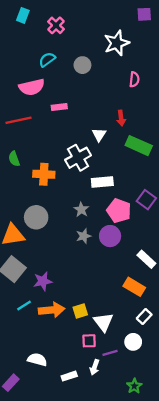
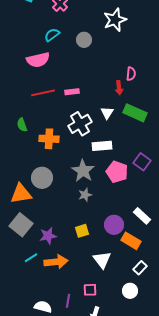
pink semicircle: (134, 79) -> (131, 74), moved
pink rectangle: (59, 107) -> (72, 92), moved
red line: (18, 120) -> (43, 93), moved
white triangle: (99, 135) -> (107, 113), moved
gray star: (81, 210) -> (83, 171), size x1.6
purple circle: (110, 236) -> (114, 225), moved
yellow square: (80, 311) -> (82, 231), moved
white triangle: (103, 322) -> (102, 260), moved
purple line: (110, 353) -> (68, 301), moved, turned -64

